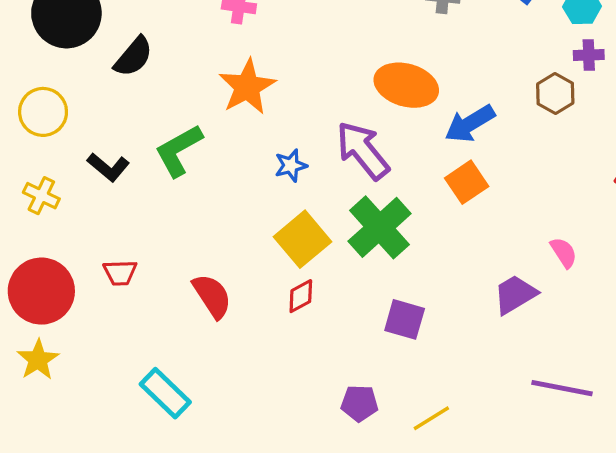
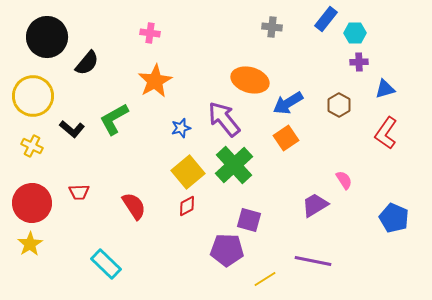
brown hexagon: (555, 94) -> (339, 105), moved
yellow circle: (43, 112) -> (33, 96), size x1.4
purple line: (562, 388) -> (313, 261), moved
purple pentagon: (359, 403) -> (227, 250), moved, size x1.5

